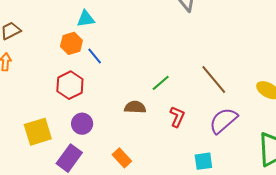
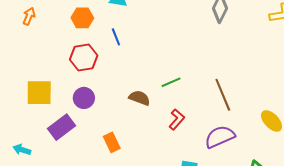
orange hexagon: (71, 43) -> (82, 18), moved

